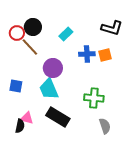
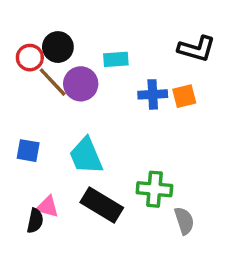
cyan rectangle: (66, 34) -> (116, 59), turned 40
purple circle: (53, 68) -> (81, 84), moved
green cross: (94, 98) -> (154, 189), moved

